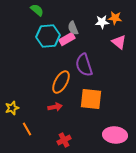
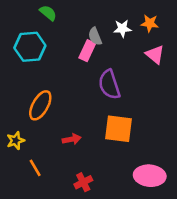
white star: (102, 22) -> (122, 29), moved
cyan hexagon: (48, 36) -> (30, 47), moved
pink rectangle: (67, 39) -> (87, 51), turned -35
orange ellipse: (61, 82) -> (40, 105), moved

